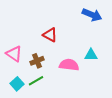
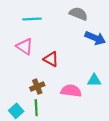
pink triangle: (14, 54) -> (25, 46), moved
green line: (36, 81) -> (36, 108), turned -63

